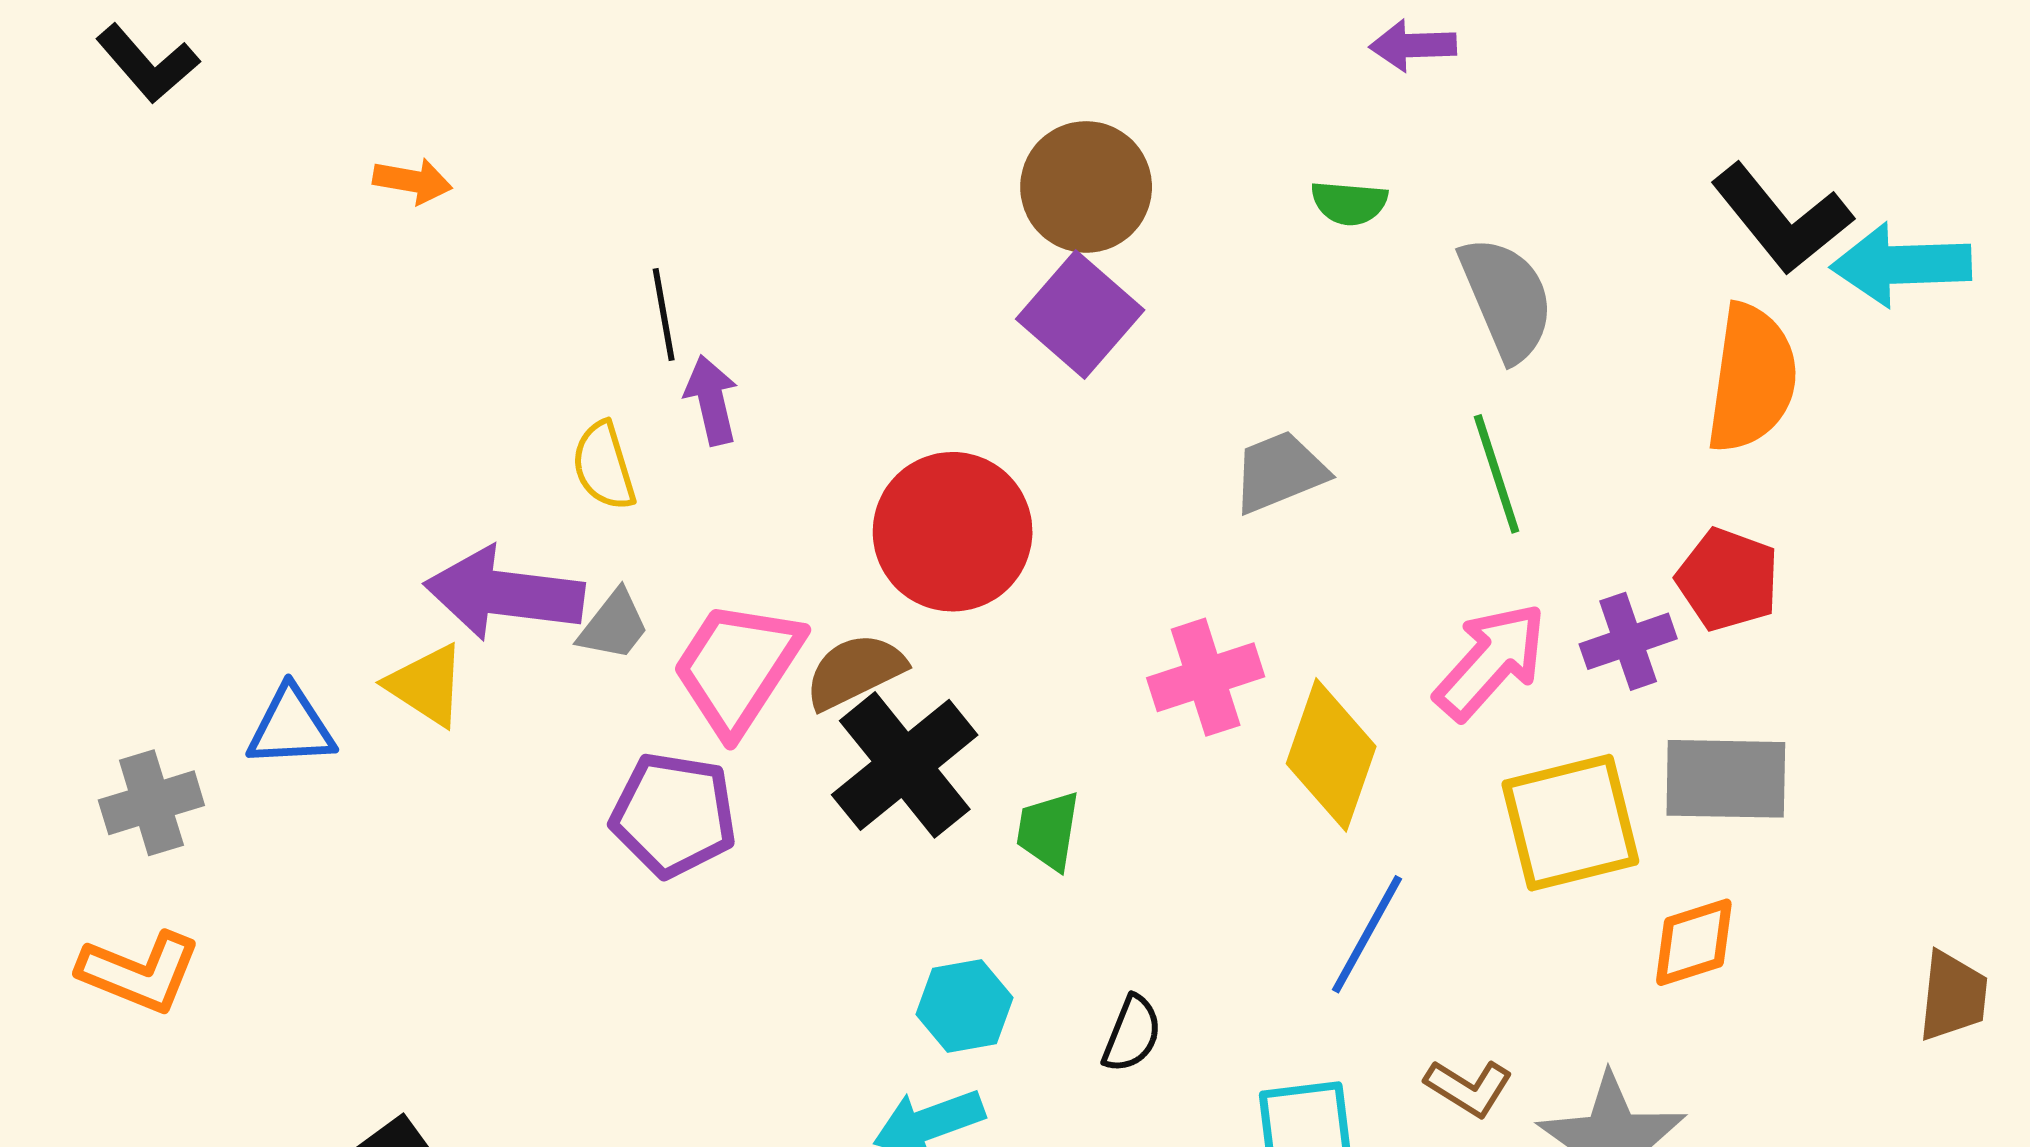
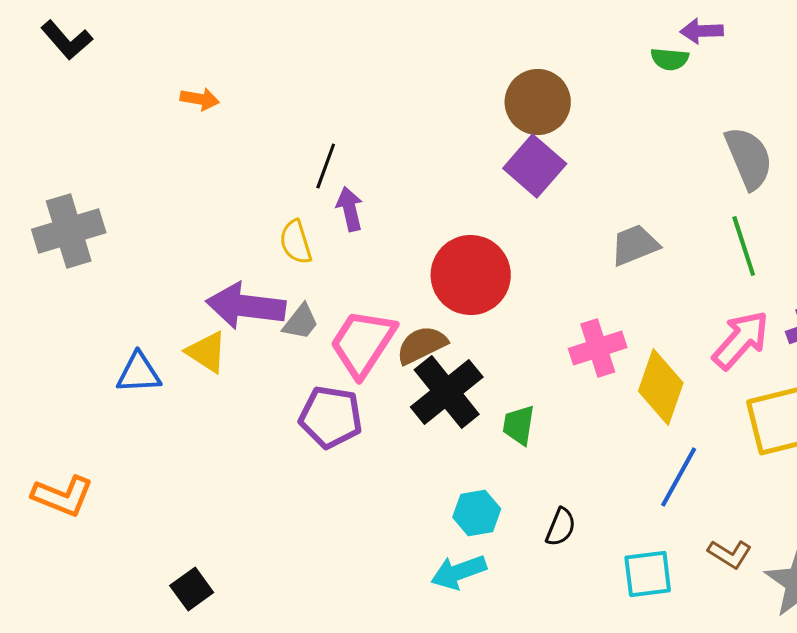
green semicircle: (1349, 203) -> (670, 59), moved
black line: (664, 315) -> (326, 166), turned 30
gray cross: (151, 803) -> (69, 231), moved, size x1.4

